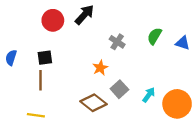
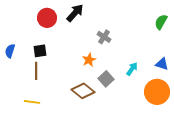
green semicircle: (154, 36) -> (161, 22), moved
blue triangle: (183, 43) -> (162, 64), moved
cyan arrow: (149, 95) -> (132, 69), moved

